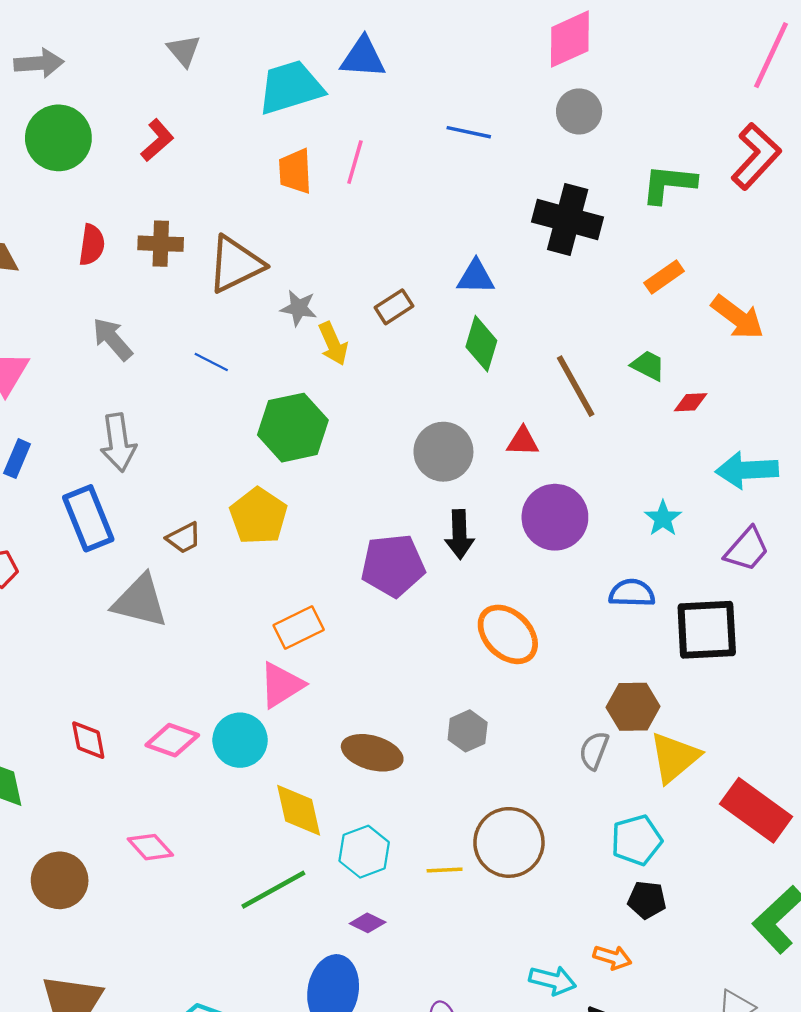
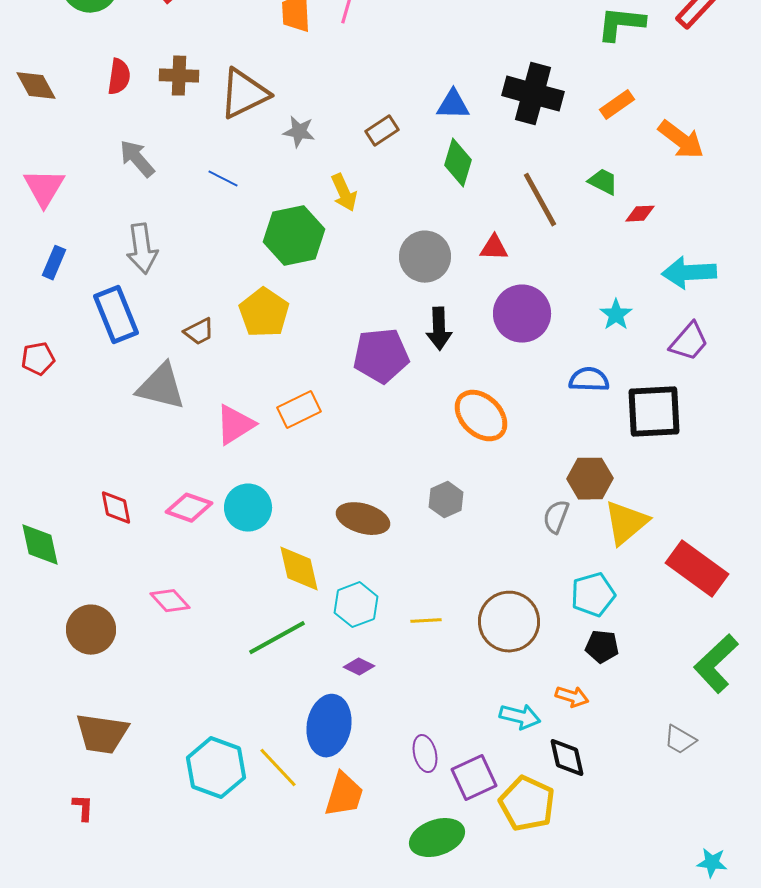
black cross: (568, 220) -> (533, 94), moved
yellow arrow: (333, 344) -> (344, 193), moved
pink triangle: (281, 685) -> (235, 425), moved
brown circle: (509, 842) -> (509, 622), moved

